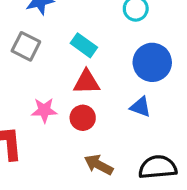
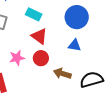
red triangle: (87, 82) -> (39, 36), turned 48
brown arrow: (99, 165) -> (62, 74), moved

